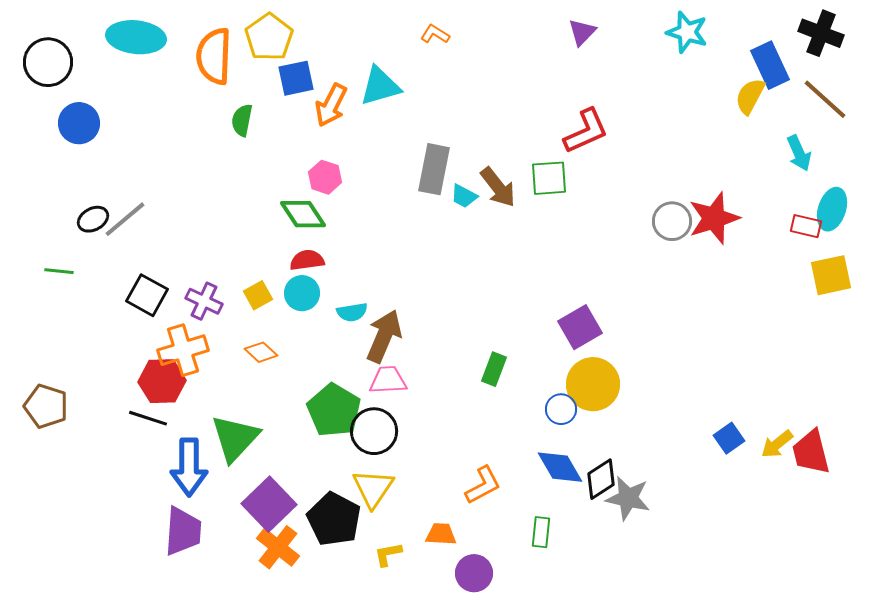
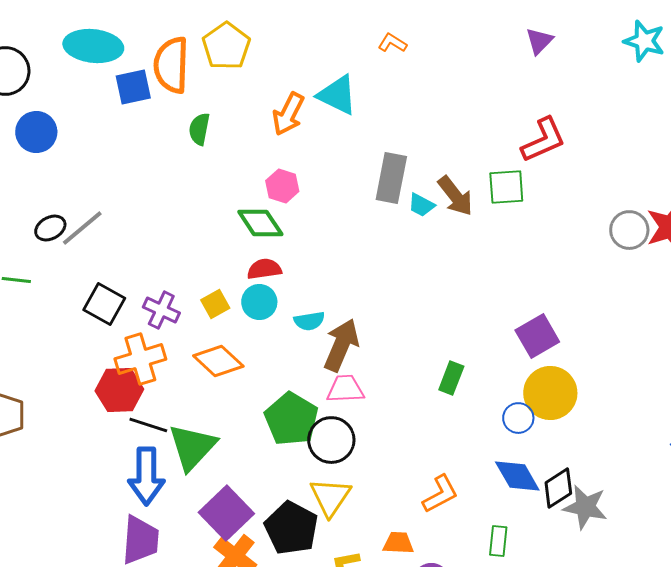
blue square: (296, 78) -> (133, 87), moved
cyan triangle: (380, 86) -> (337, 95), turned 42
orange diamond: (261, 352) -> (218, 361), size x1.5
black line: (148, 418) -> (148, 425), moved

